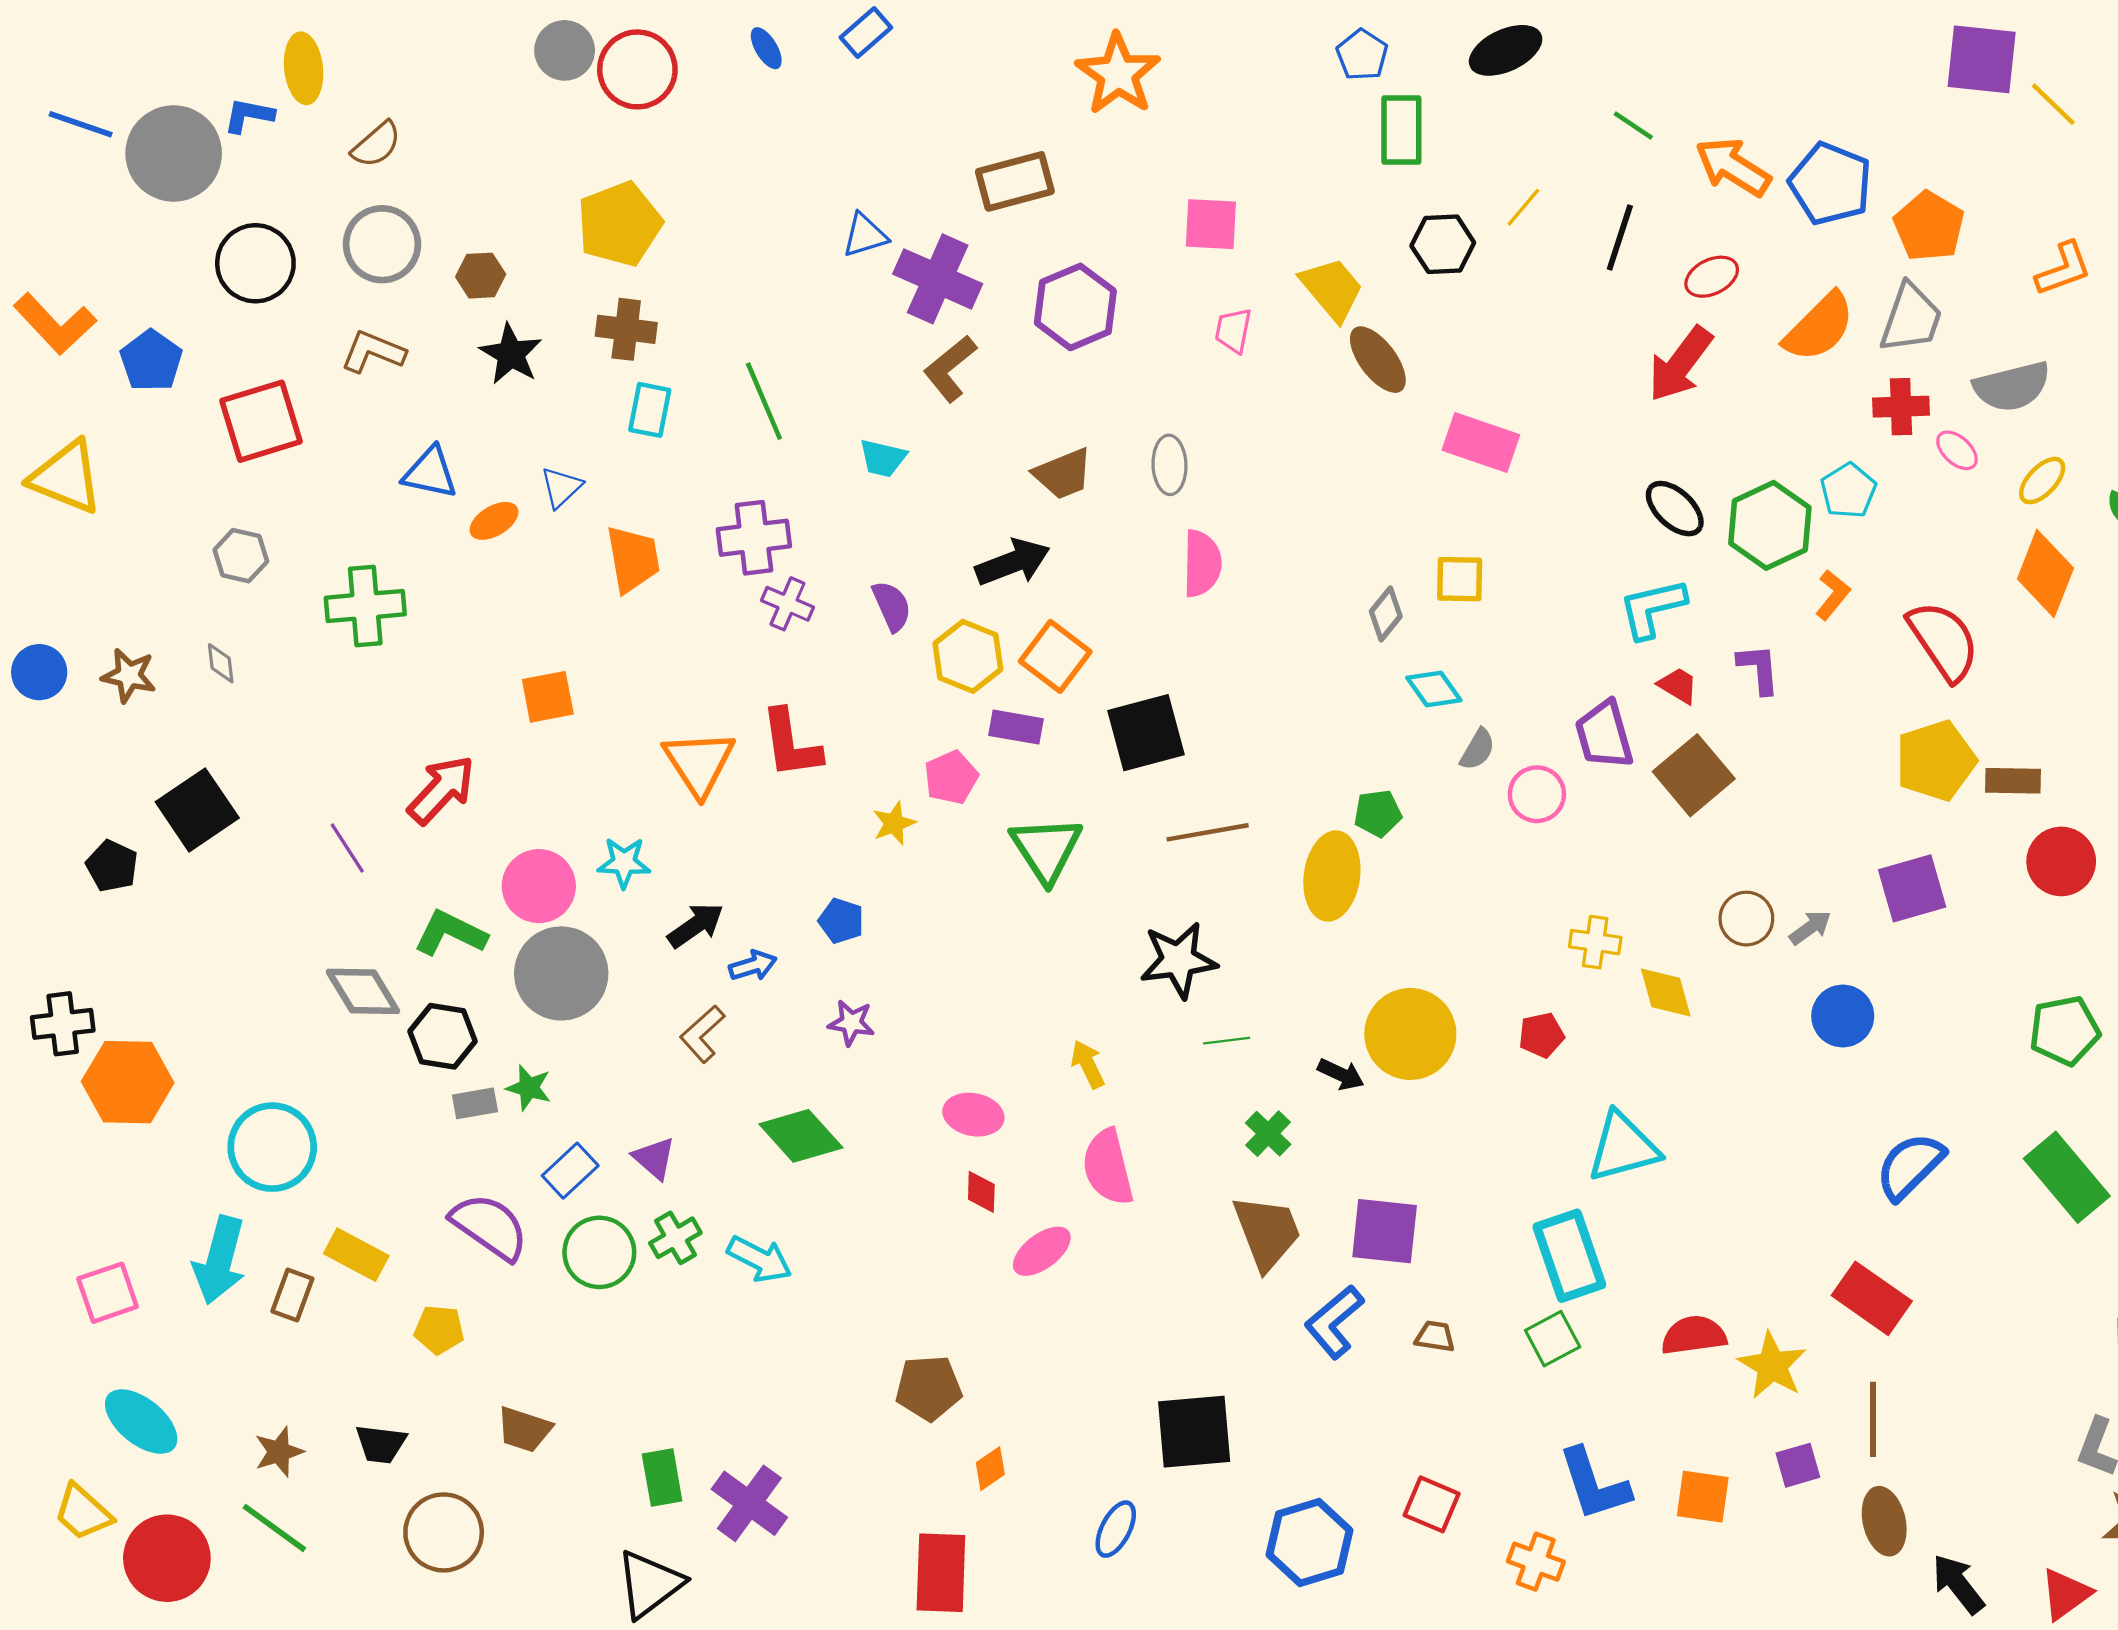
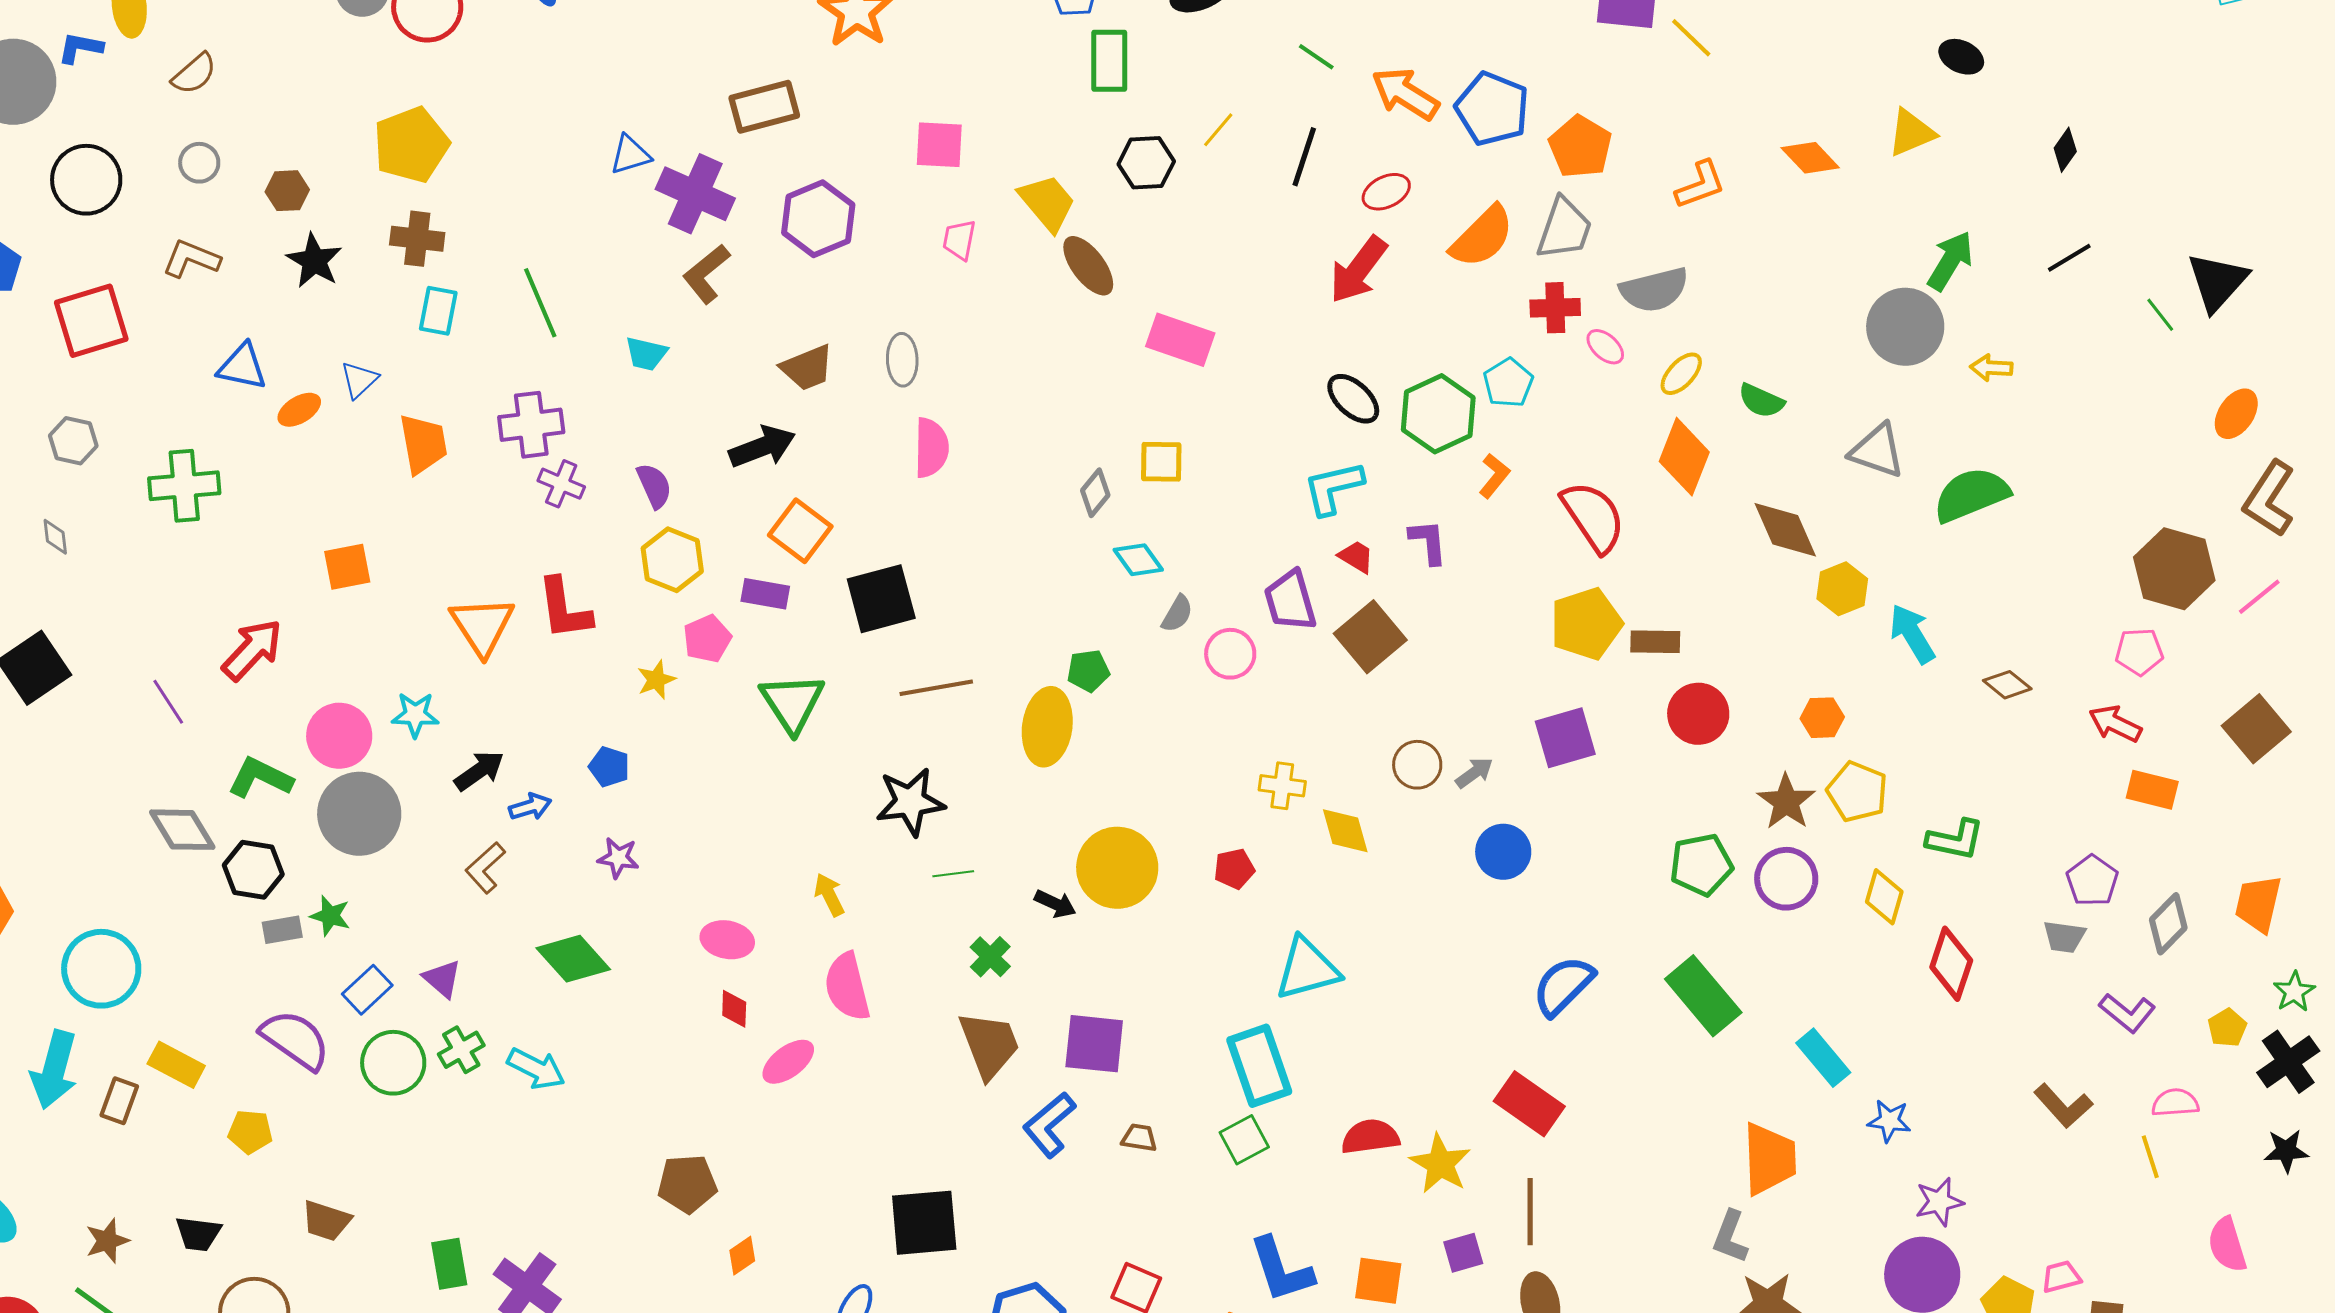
gray circle: (382, 244) -> (199, 163), size x0.6
yellow hexagon: (968, 656) -> (672, 560), moved

